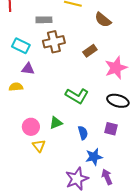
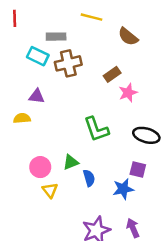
cyan rectangle: (21, 46) -> (38, 56), moved
pink star: (116, 68) -> (128, 93), moved, size x0.7
green L-shape: (77, 96) -> (96, 129), turned 40
blue semicircle: (83, 133) -> (89, 178), moved
blue star: (94, 157) -> (123, 189), moved

